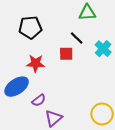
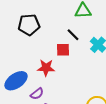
red star: (36, 63) -> (46, 68), moved

